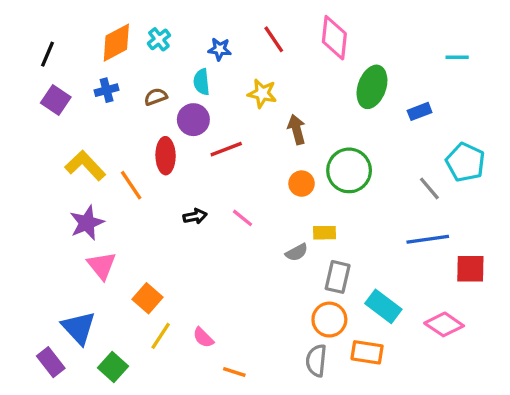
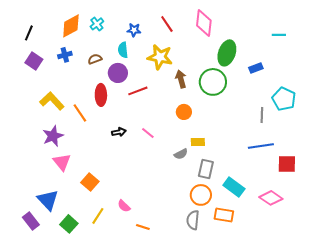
yellow star: (262, 93) -> (160, 57), size x1.4
green circle: (349, 170) -> (213, 82), moved
gray line: (429, 188) -> (262, 115), turned 42
yellow line: (161, 336) -> (98, 216), moved

